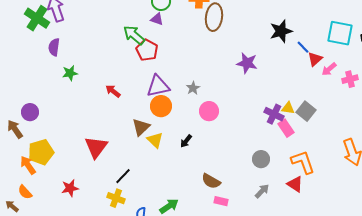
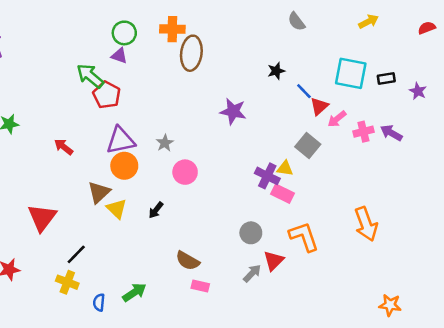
black star: (281, 31) -> (276, 71), size x0.6
gray square: (306, 111) -> (308, 146), moved
pink rectangle: (286, 128) -> (282, 194), turned -30
red triangle: (295, 184) -> (274, 261), moved, turned 42

